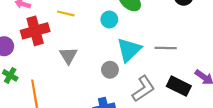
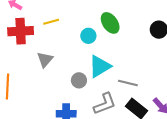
yellow line: (66, 13) -> (51, 22), turned -42
gray line: (166, 48) -> (128, 83), moved

